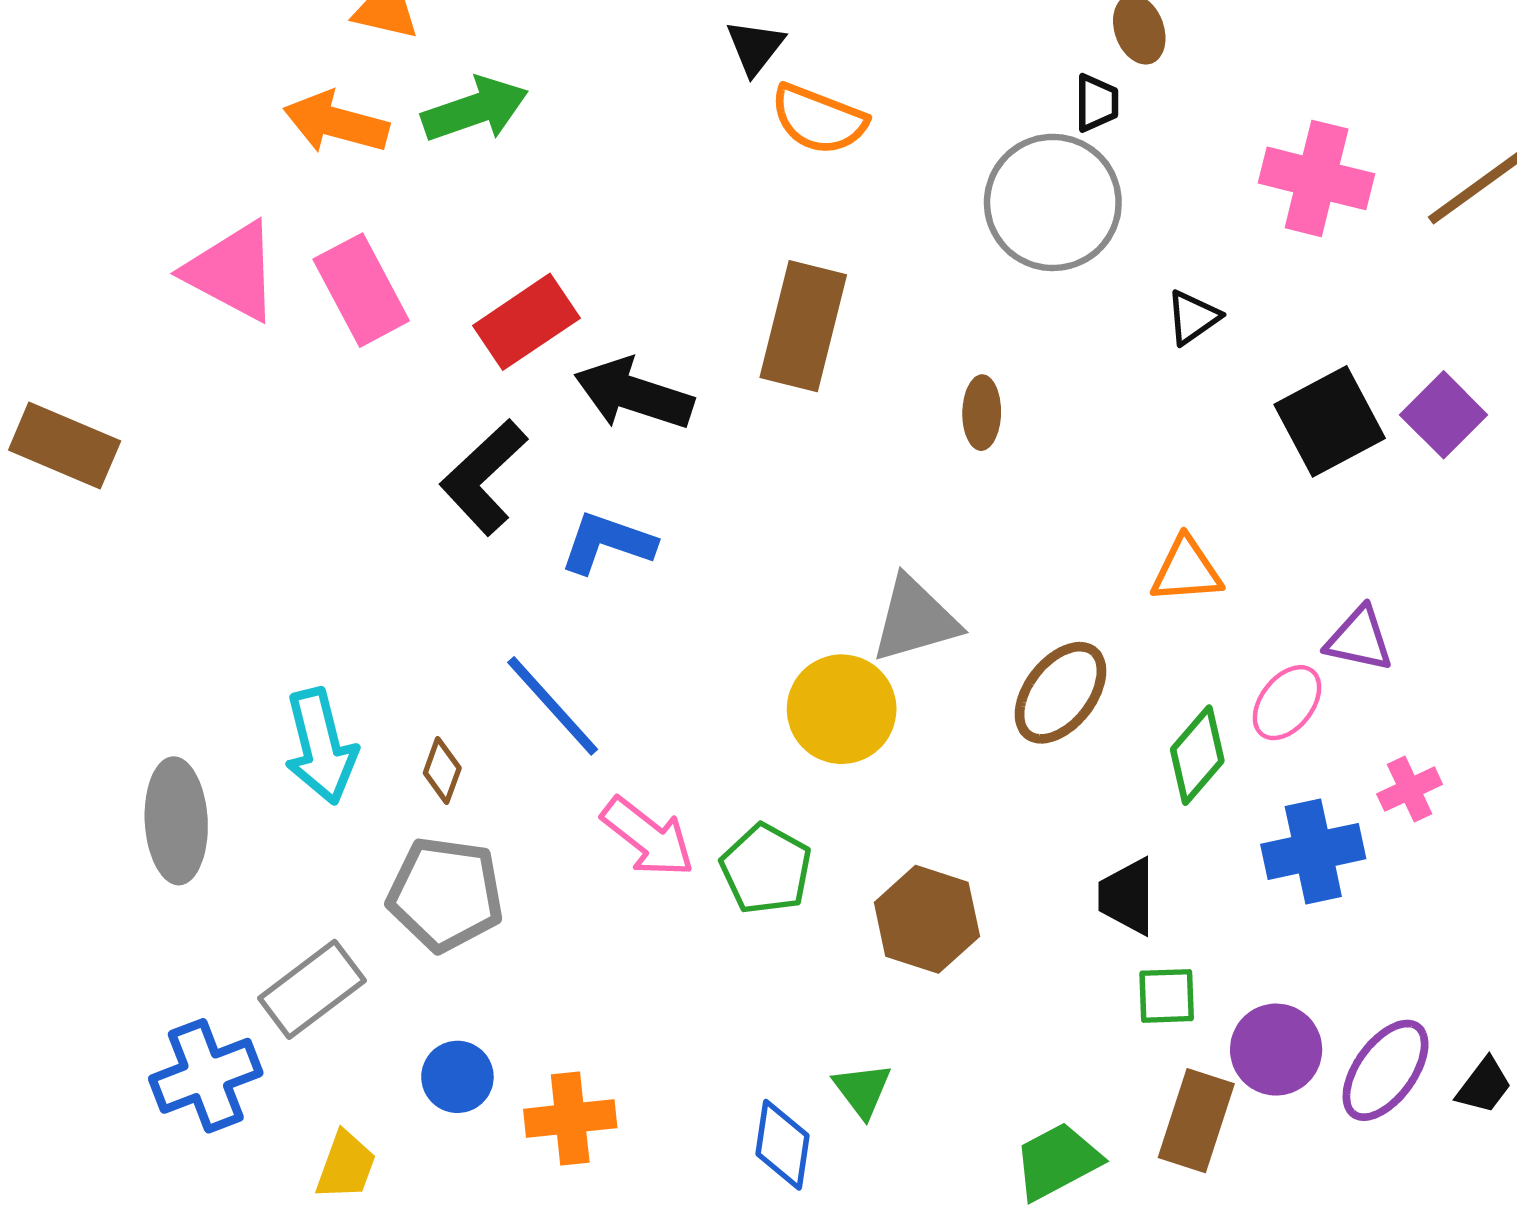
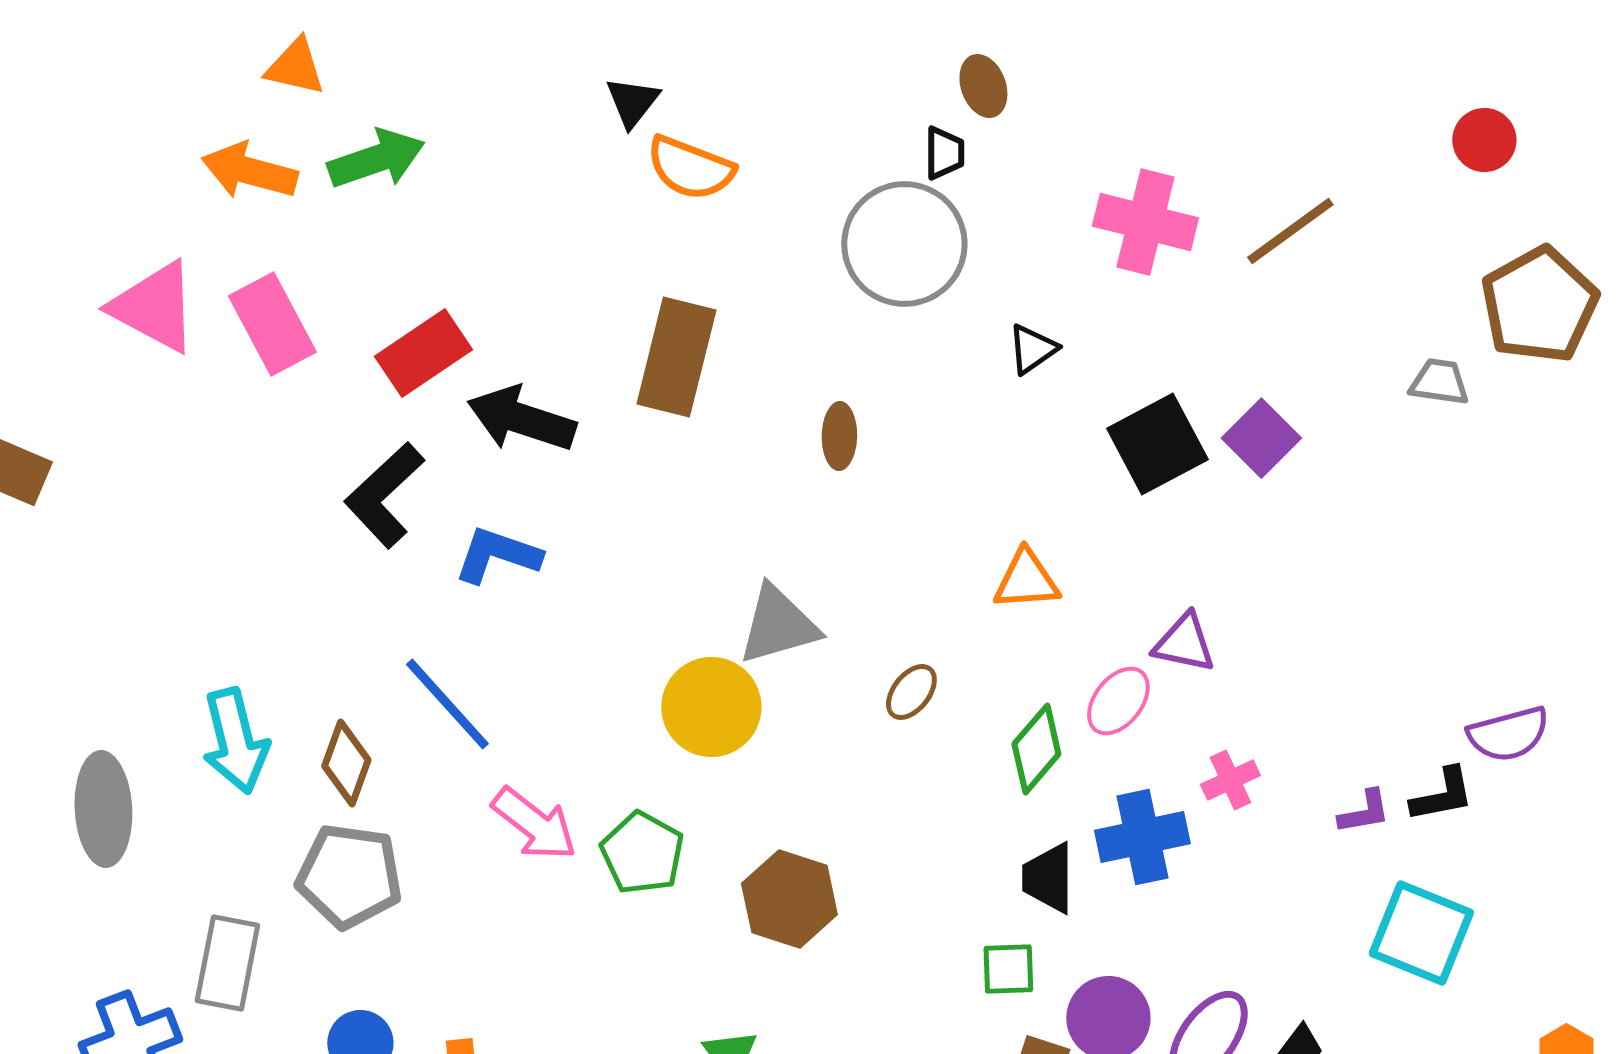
brown ellipse: (1060, 693) -> (911, 692), size x0.6
brown diamond: (442, 770) -> (346, 763), size x1.4
black trapezoid: (1127, 896) -> (1048, 878), moved
gray rectangle: (312, 989) -> (227, 963), turned -42

